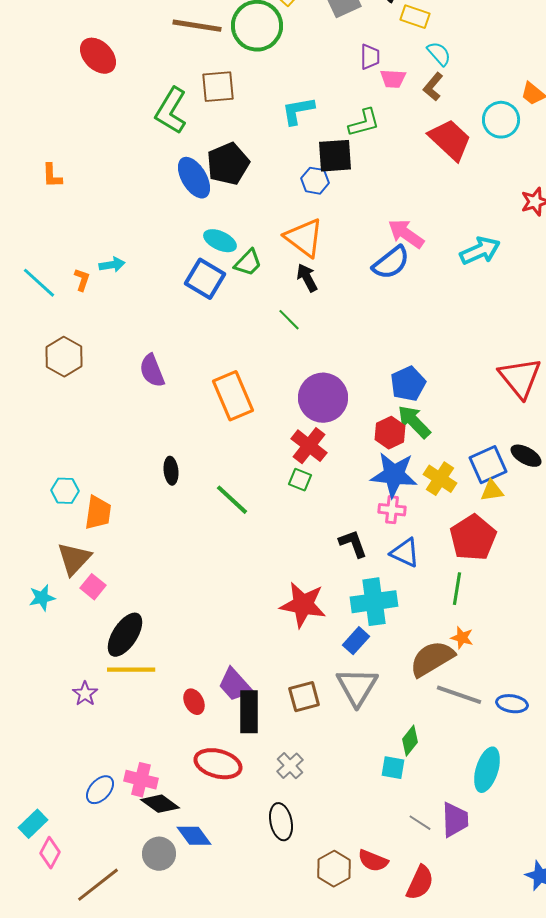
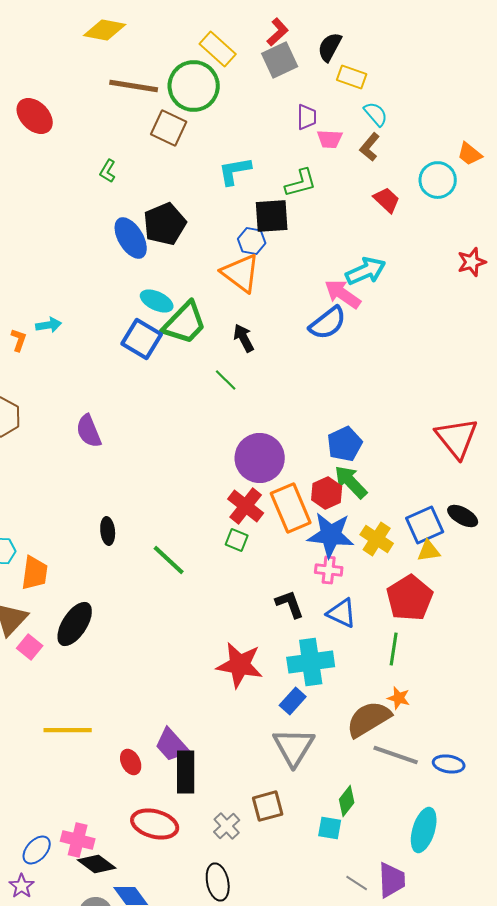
brown square: (218, 87) -> (169, 128), moved, turned 30
green L-shape: (171, 111) -> (108, 171), size x0.5
red trapezoid: (450, 140) -> (387, 200), size x0.6
orange triangle: (304, 238) -> (241, 273), moved
cyan arrow: (480, 251) -> (366, 271), moved
green trapezoid: (248, 263) -> (185, 323), size x1.6
orange rectangle: (233, 396) -> (291, 508), moved
black ellipse: (125, 635) -> (75, 624), moved
purple star: (85, 694) -> (22, 886), moved
brown square: (304, 697) -> (268, 806), moved

